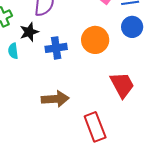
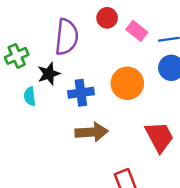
brown arrow: (55, 99) -> (92, 132), moved

